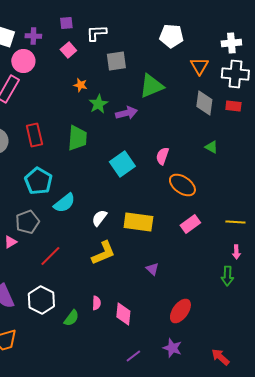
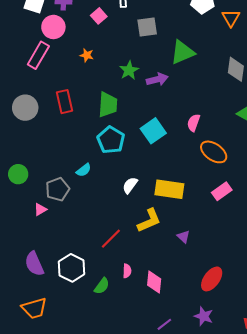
orange triangle: (199, 66) -> (231, 18), moved
orange star: (80, 85) -> (87, 55), moved
cyan pentagon: (38, 181) -> (111, 140), moved
cyan semicircle: (64, 203) -> (84, 170), moved, size x0.7
yellow L-shape: (103, 253) -> (149, 221), moved
red line: (50, 256) -> (111, 239), moved

